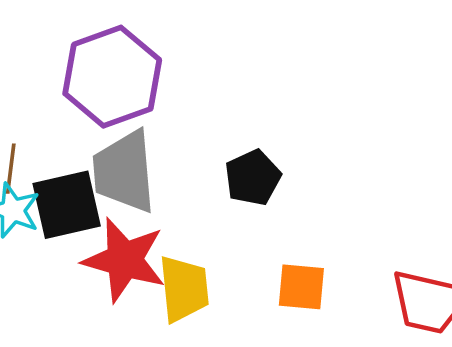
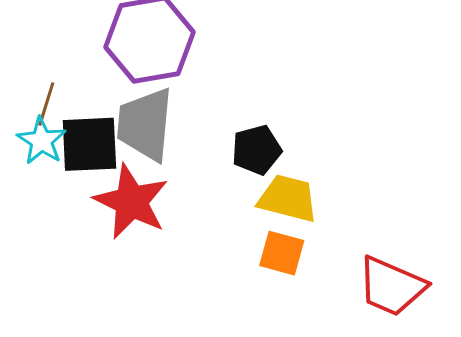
yellow trapezoid: (184, 289) -> (288, 198), moved, turned -80

